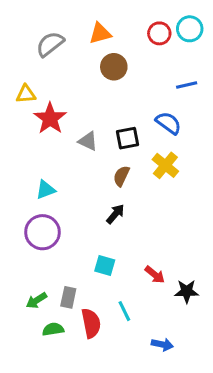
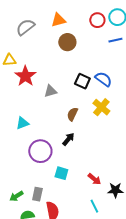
blue line: (187, 85) -> (115, 40), moved
black square: (127, 138) -> (82, 81), moved, turned 35
gray triangle: (88, 141) -> (50, 91), turned -40
purple circle: (42, 232) -> (40, 151), moved
cyan line: (124, 311) -> (94, 206), moved

